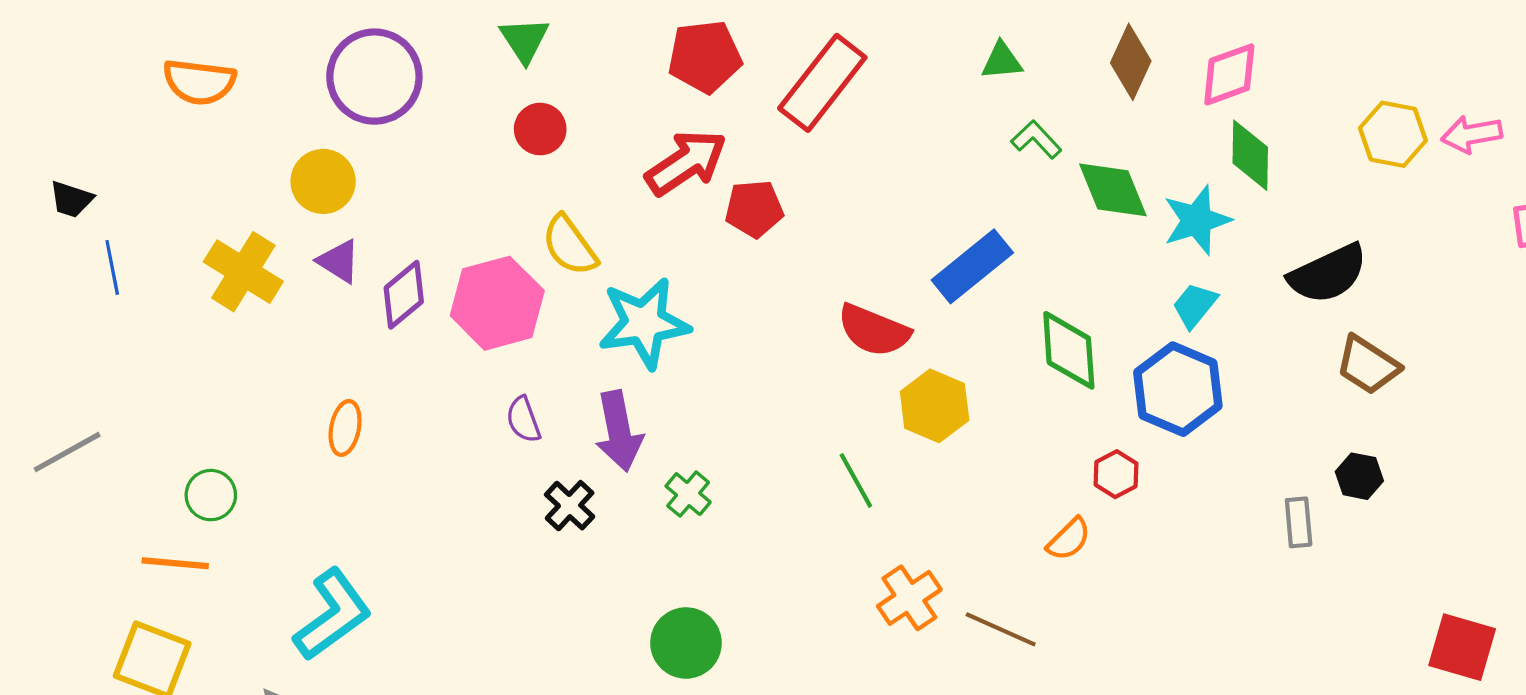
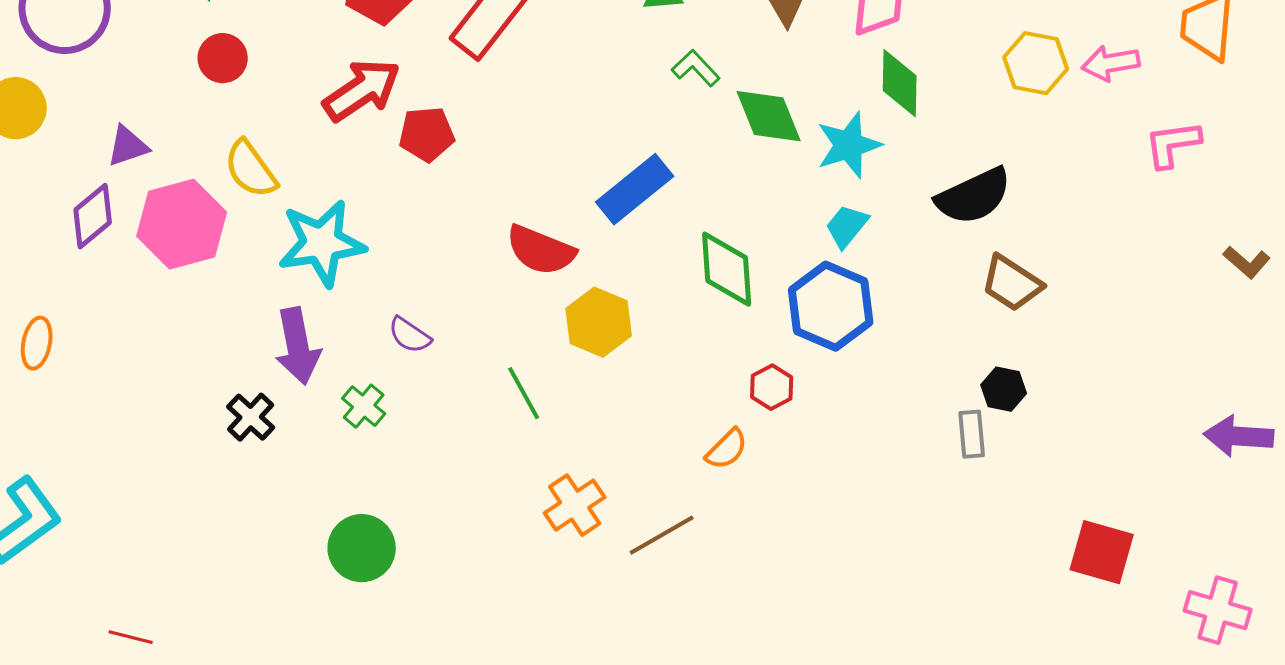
purple triangle: (339, 261) -> (128, 146), moved, turned -51
purple semicircle: (523, 420) -> (410, 335), moved, turned -36
gray rectangle: (1299, 522) -> (972, 434), moved
brown line: (1001, 629) -> (662, 535), turned -54

